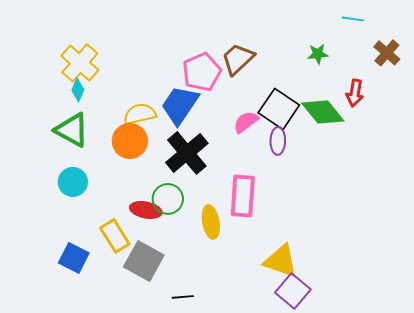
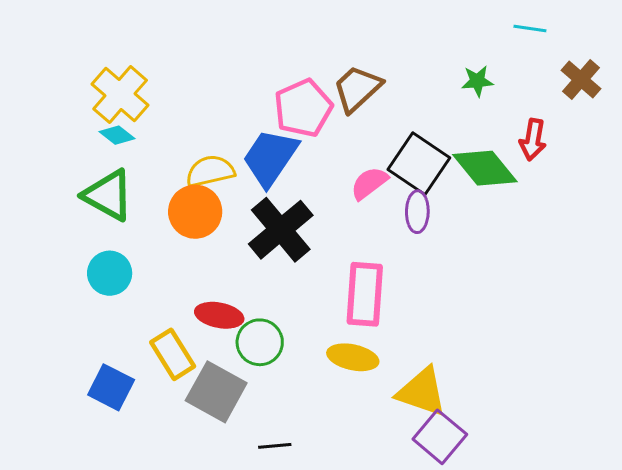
cyan diamond: (78, 90) -> (117, 135), turned -75
green circle: (168, 199) -> (260, 342), moved
yellow ellipse: (211, 222) -> (353, 357), moved, turned -68

